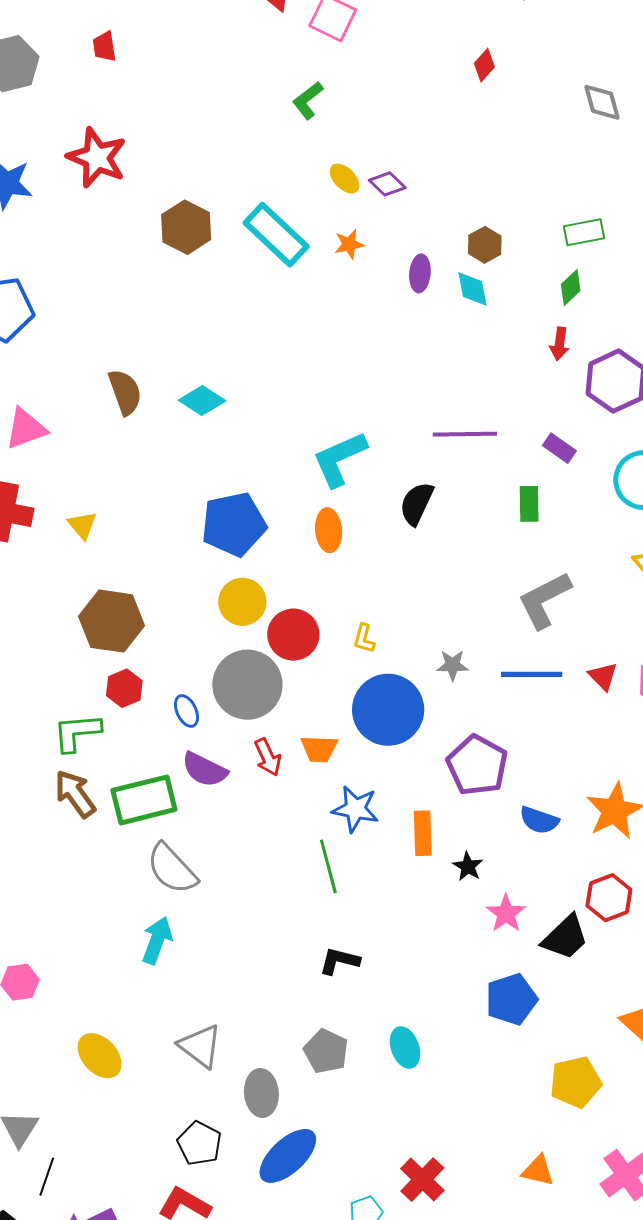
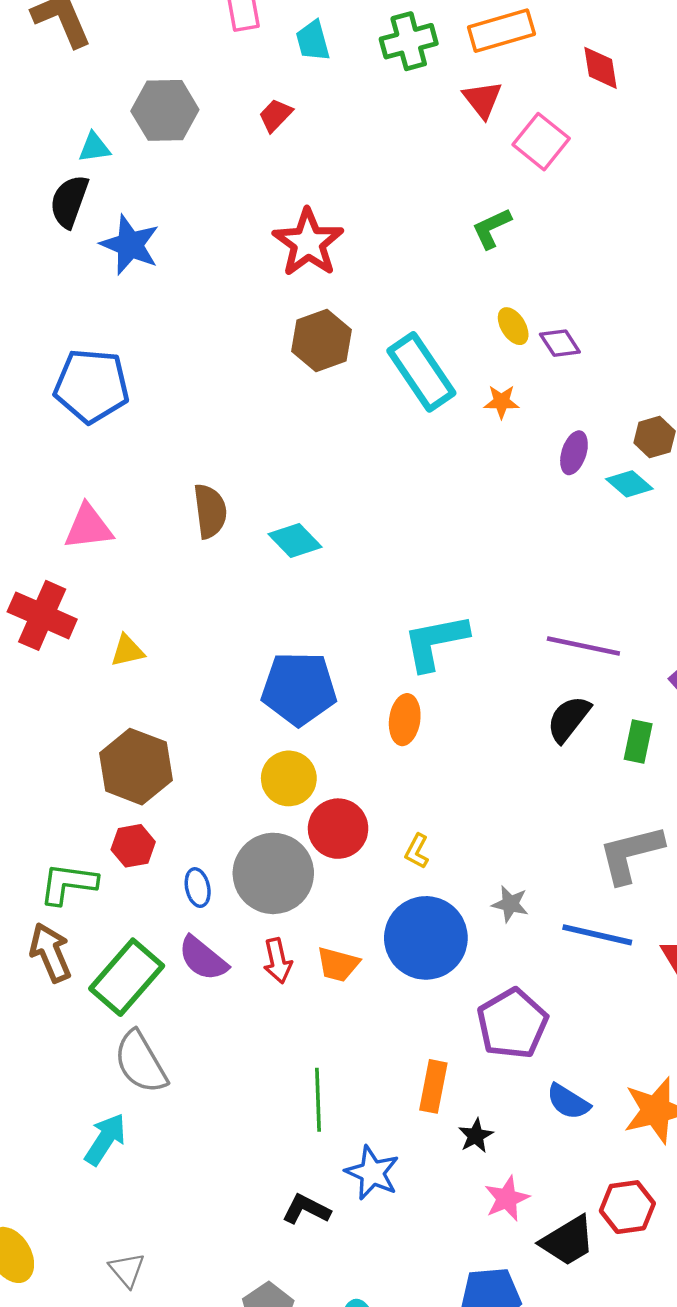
red trapezoid: (104, 47) -> (275, 115), turned 40
red star: (97, 158) -> (308, 243), moved
cyan diamond: (472, 289) -> (629, 484), turned -51
black semicircle: (417, 504) -> (569, 719), moved
yellow triangle: (82, 525) -> (127, 651), turned 44
green rectangle: (144, 800) -> (127, 977), turned -48
blue star: (355, 809) -> (372, 1173), moved
gray triangle: (200, 1046) -> (127, 1270), size x0.7

